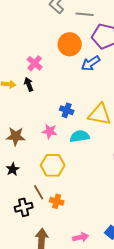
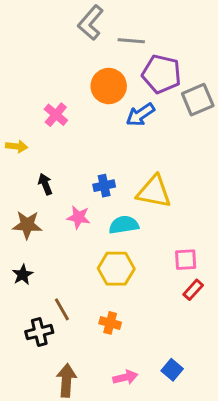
black arrow: (29, 84) -> (45, 184), moved
blue cross: (67, 110) -> (104, 186), turned -32
yellow hexagon: (53, 165) -> (116, 269), moved
orange cross: (57, 201) -> (110, 323), moved

